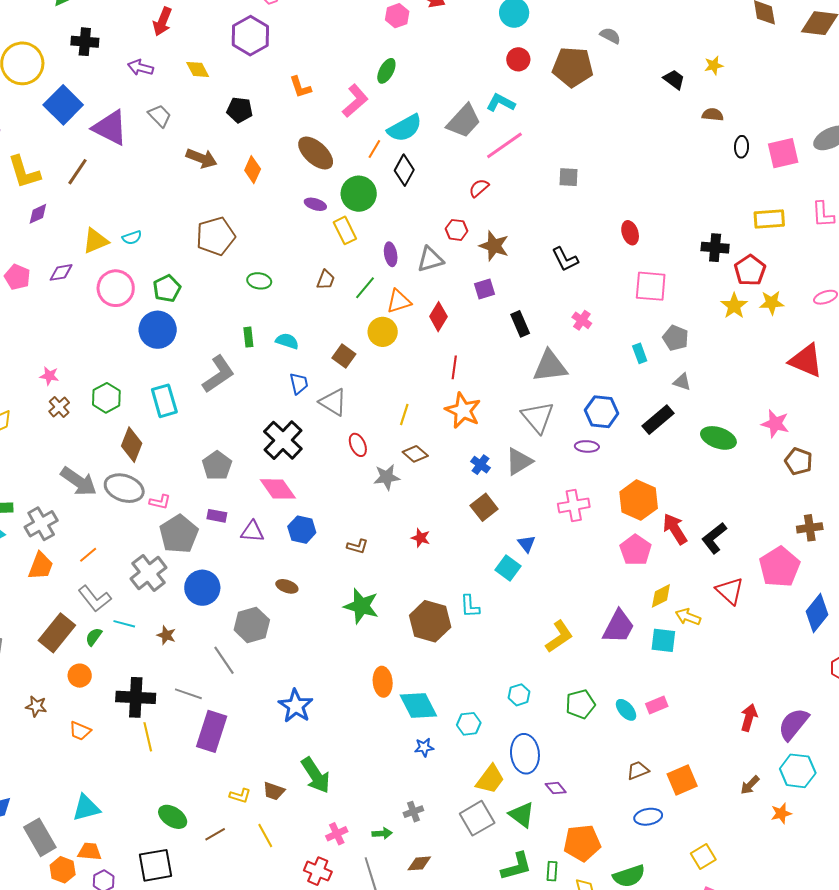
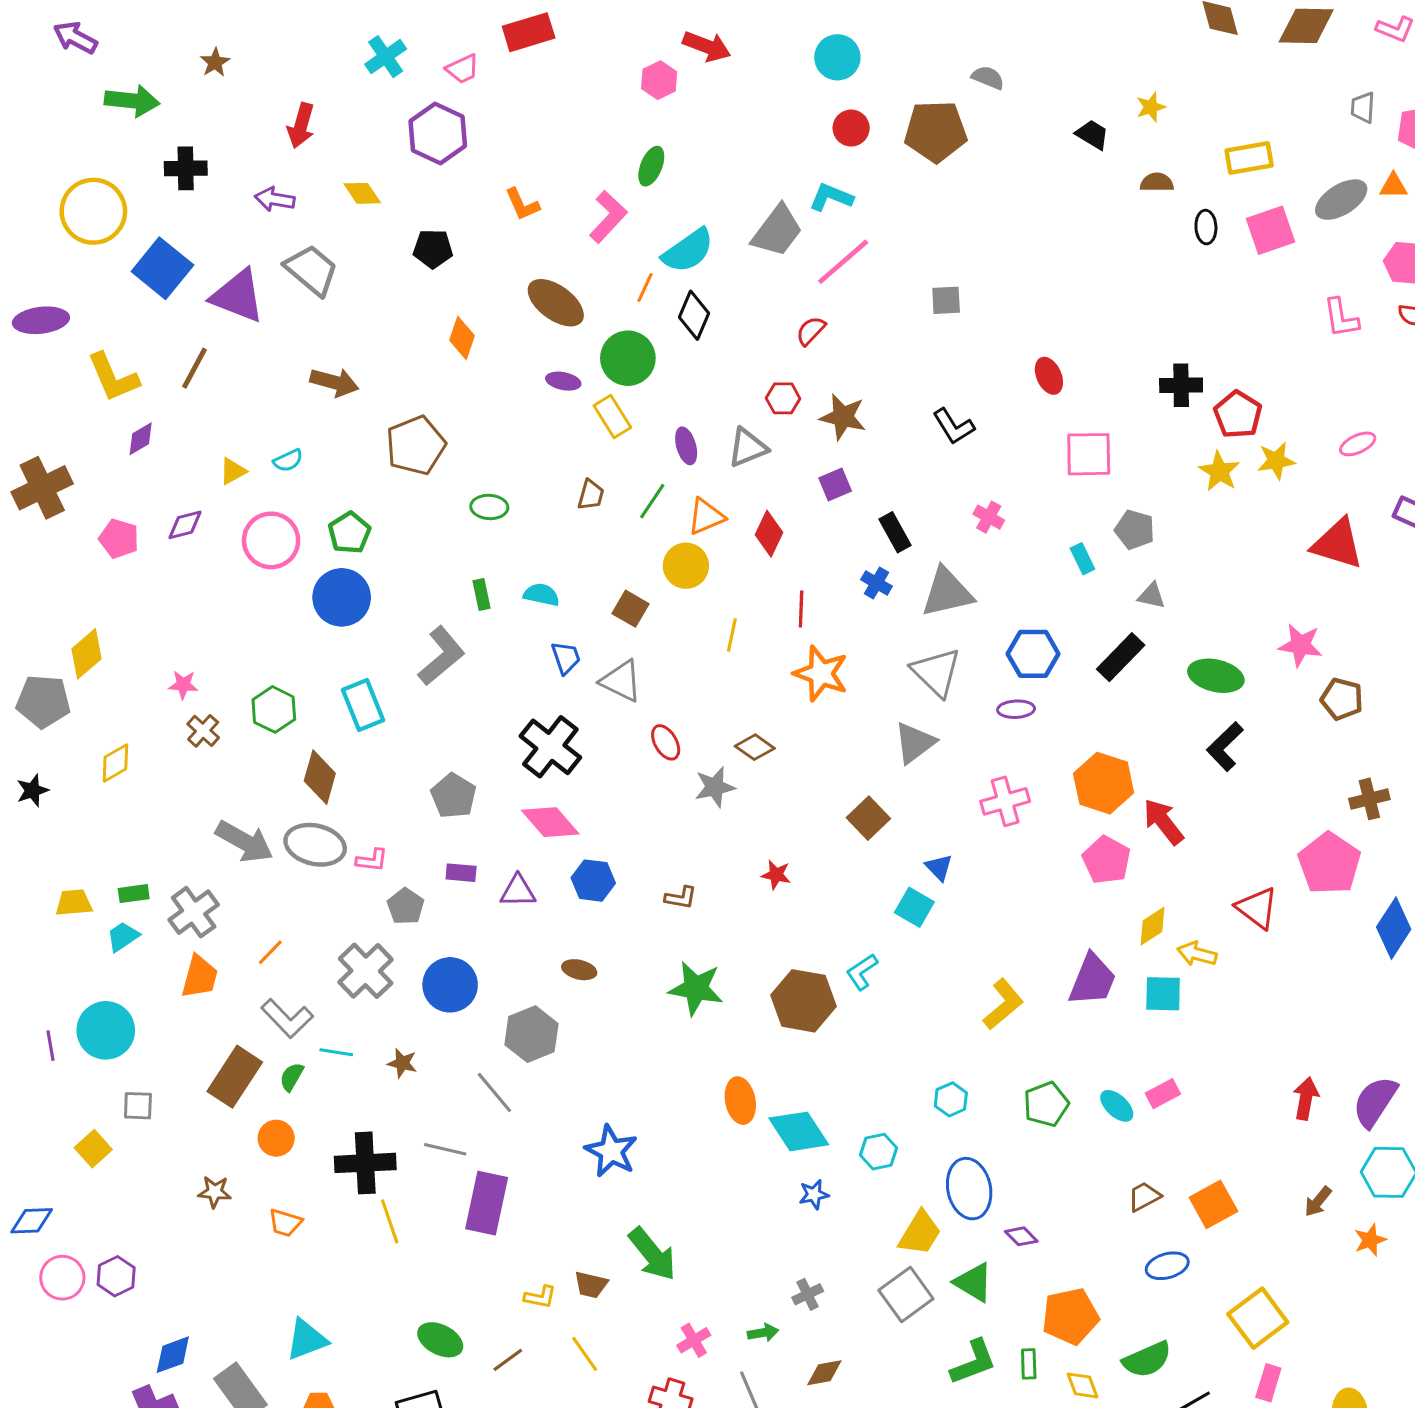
gray trapezoid: (160, 116) -> (311, 270), size x1.5
brown arrow: (201, 158) -> (334, 382), moved
yellow rectangle: (769, 219) -> (1249, 158), moved
yellow triangle: (95, 241) -> (233, 471), size x0.7
yellow line: (404, 415) -> (732, 635), moved
blue cross: (480, 465) -> (876, 583), moved
gray pentagon: (179, 534) -> (406, 906), size x0.6
black L-shape: (714, 538) -> (1225, 746), moved
cyan L-shape: (470, 606) -> (862, 972), turned 65
yellow square: (703, 857) -> (1258, 1318), size x1.5

